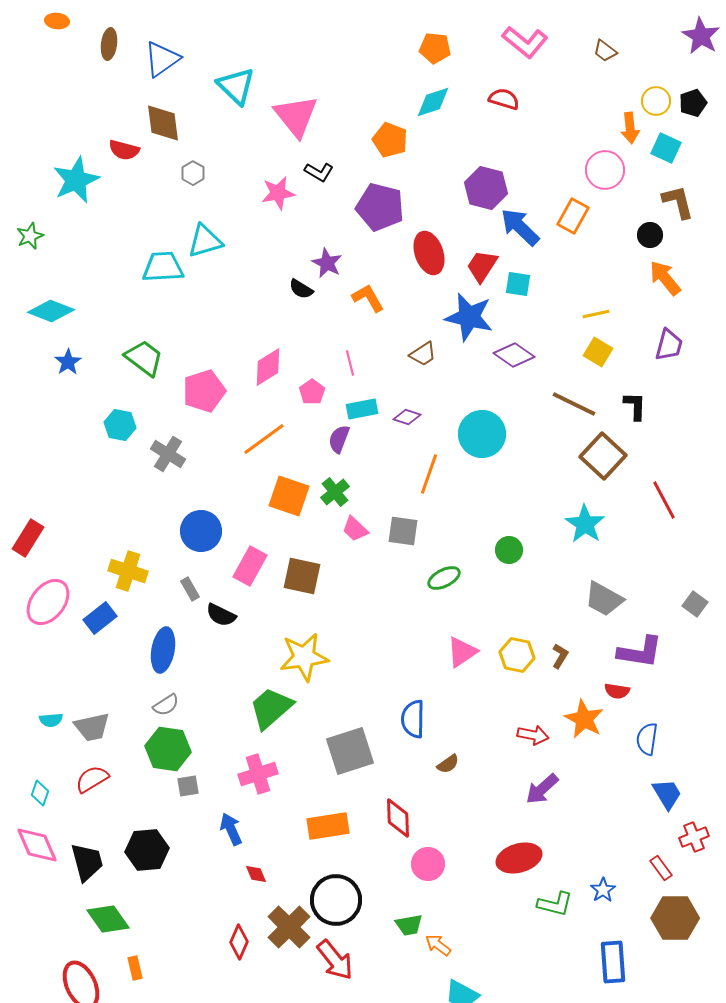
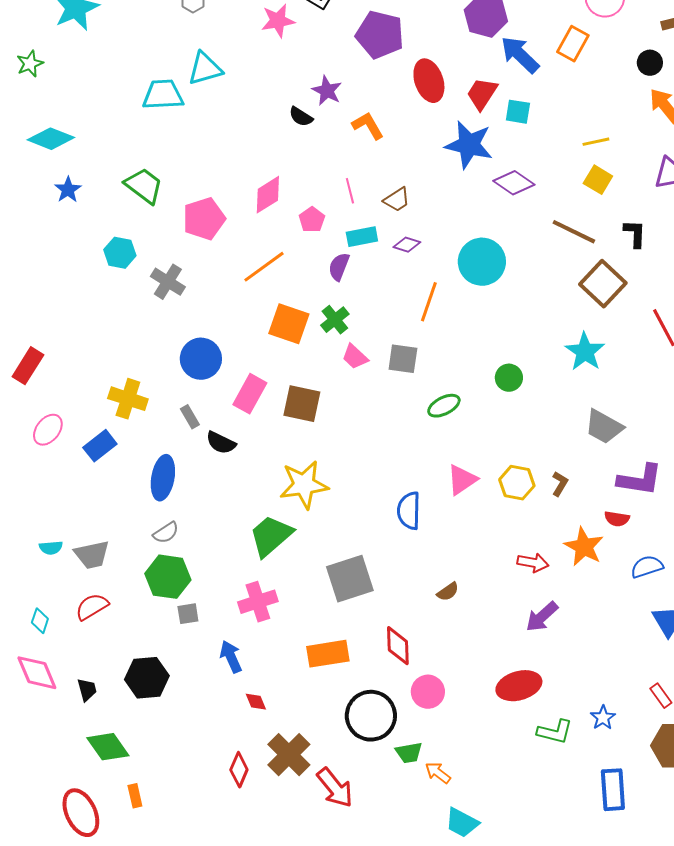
brown trapezoid: (423, 354) -> (397, 200), moved
pink ellipse: (48, 602) -> (48, 430), size x0.7
blue semicircle: (413, 719) -> (409, 511), moved
blue semicircle: (647, 739) -> (647, 567), turned 64
black trapezoid: (87, 862) -> (87, 690), size x0.6
black circle: (336, 900) -> (371, 716), moved

